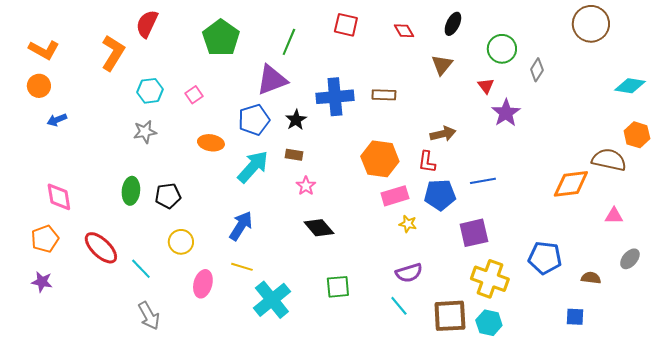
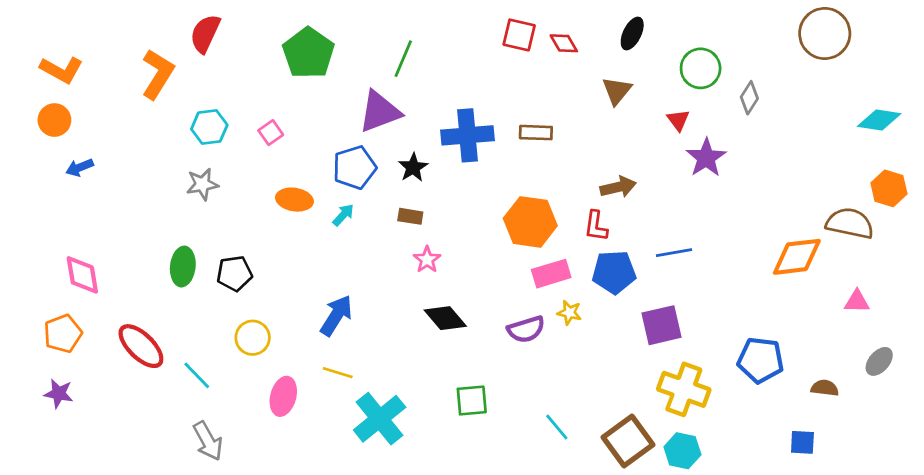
red square: (346, 25) -> (519, 35), moved
cyan arrow: (253, 167) -> (343, 215), moved, size x0.5
purple semicircle: (409, 273) -> (526, 329), moved
brown square: (450, 316) -> (628, 441), turned -33

